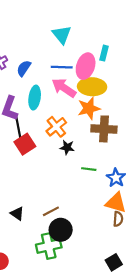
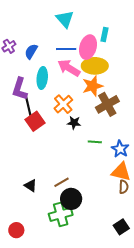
brown cross: (104, 129) -> (107, 104), turned -30

